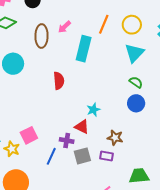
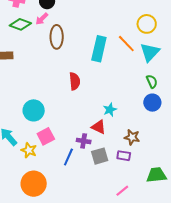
orange line: (104, 24) -> (126, 44), moved, turned -66
pink arrow: (64, 27) -> (42, 19), moved
cyan circle: (13, 64) -> (34, 110), moved
green semicircle: (136, 82) -> (152, 81), turned 32

